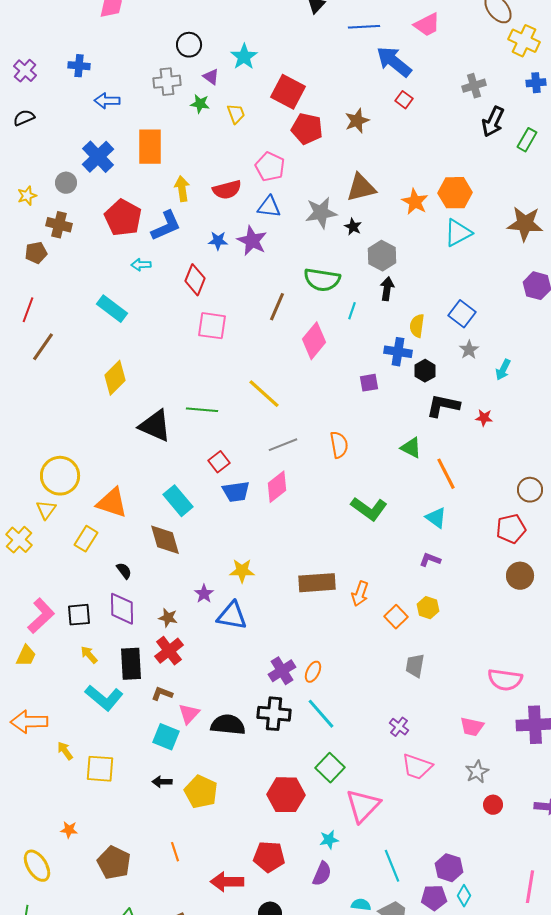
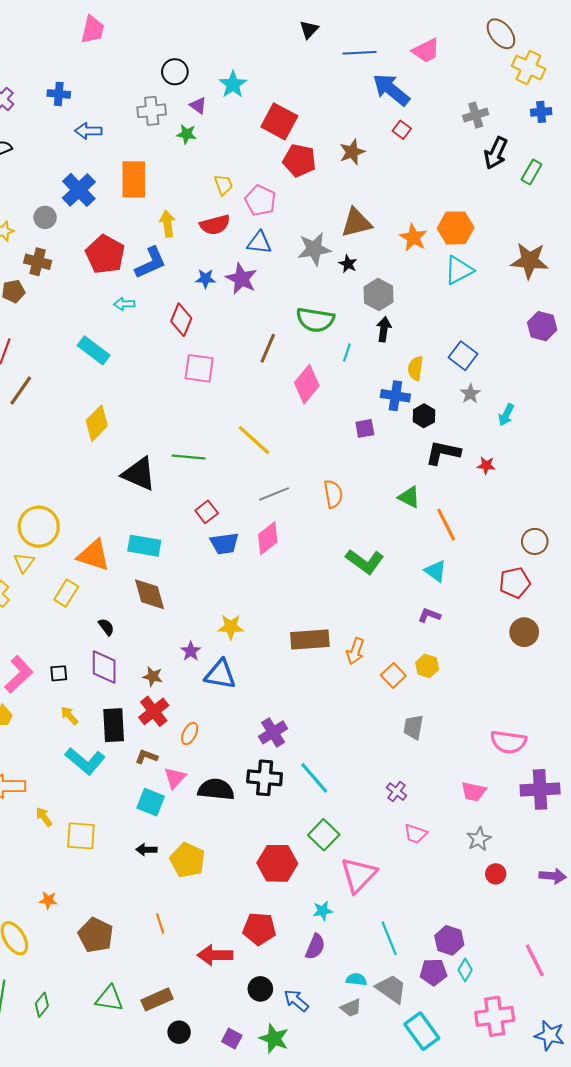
yellow trapezoid: (236, 114) -> (223, 185), moved
cyan rectangle: (178, 501) -> (144, 546), moved, turned -40
black square: (79, 615) -> (59, 673), size x0.7
orange ellipse: (313, 672) -> (190, 733), moved
pink trapezoid: (417, 767) -> (415, 834), size x0.7
pink line: (530, 887) -> (535, 960), turned -36

